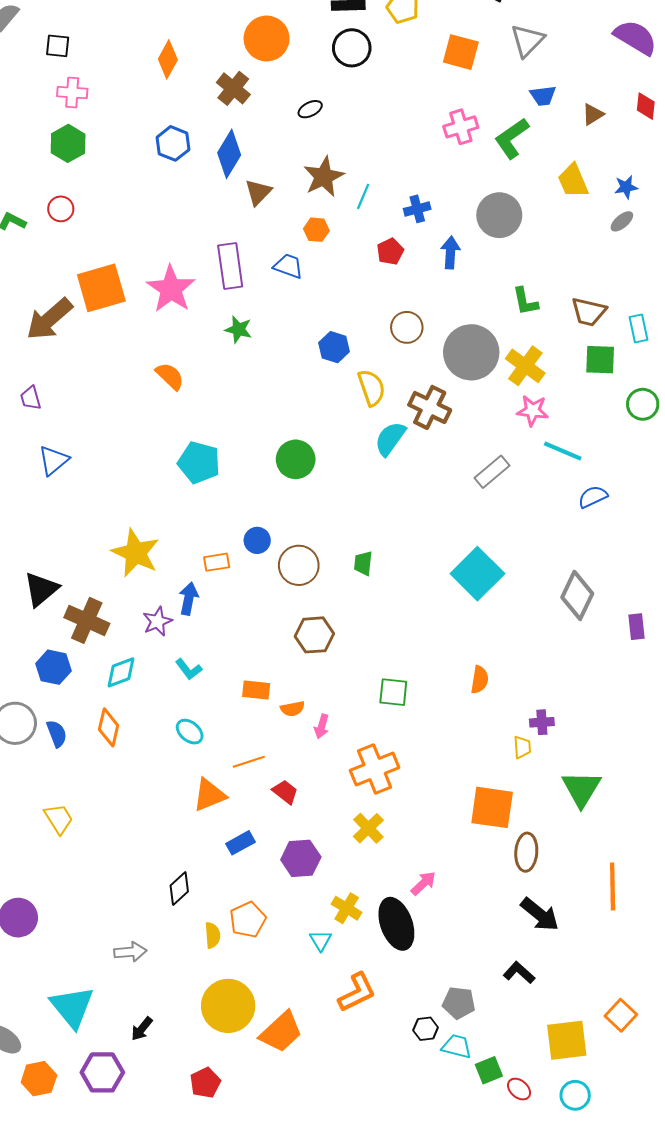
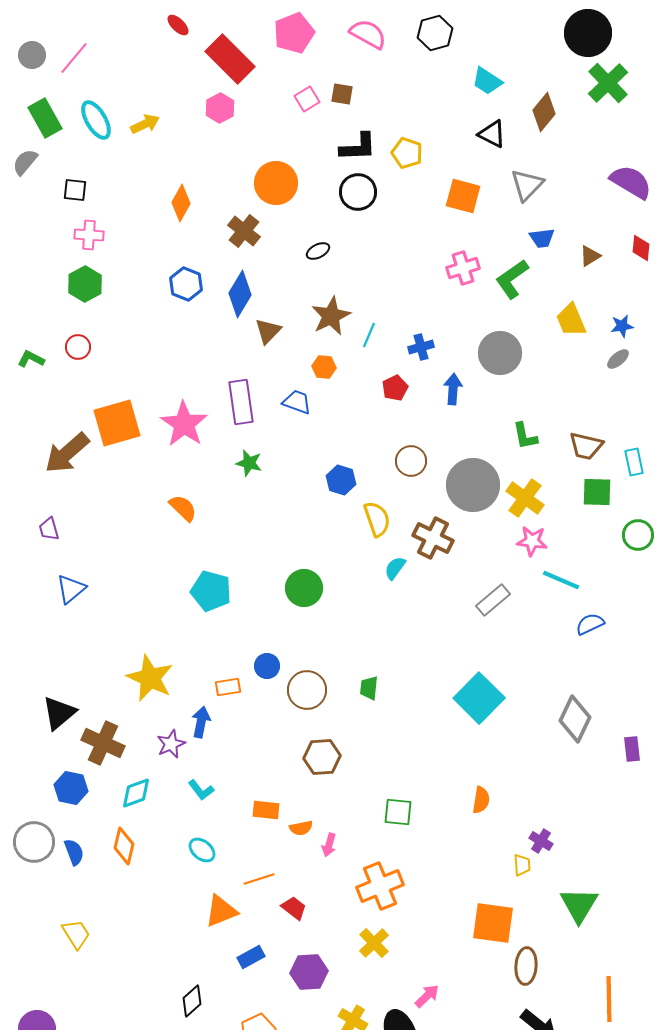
cyan semicircle: (390, 439) -> (395, 568), size x0.7
purple cross: (542, 722) -> (541, 841), turned 35

